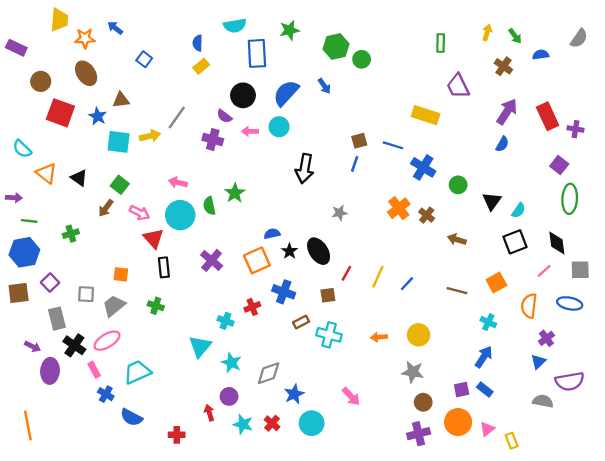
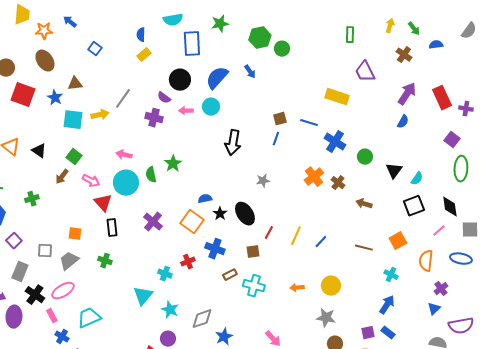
orange square: (257, 260) -> (192, 222), turned -30
gray rectangle: (57, 319) -> (20, 272), turned 36

